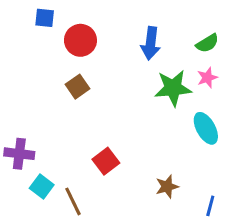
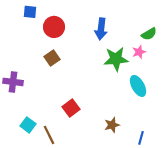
green semicircle: (207, 43) -> (149, 34), moved
purple cross: (19, 154) -> (13, 82), moved

